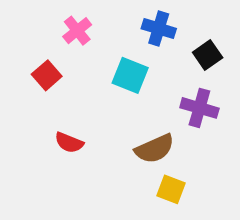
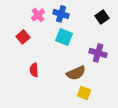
blue cross: (159, 29) -> (61, 14), moved
black square: (208, 55) -> (102, 17), moved
red semicircle: (69, 143) -> (34, 70), turned 64

